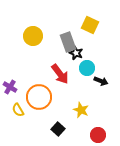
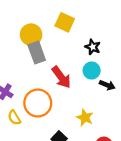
yellow square: (90, 25) -> (65, 22), moved
gray rectangle: (68, 42) -> (37, 53), moved
black star: (76, 53) -> (93, 47), moved

